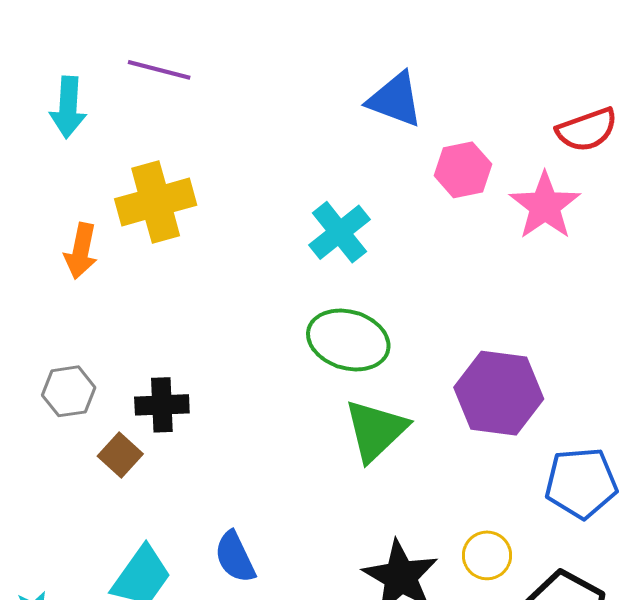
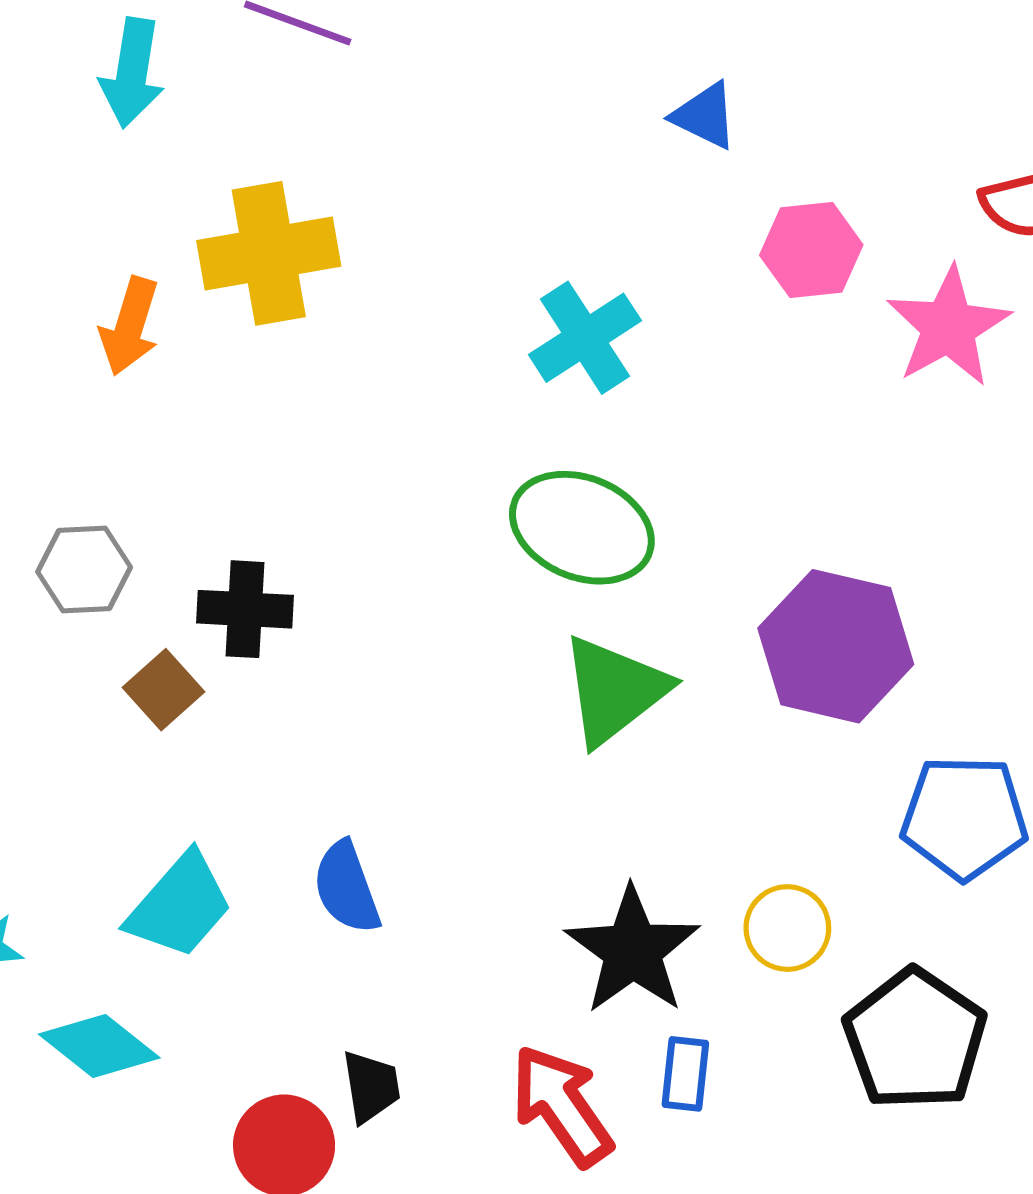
blue triangle: (395, 100) -> (705, 116), size x0.7

